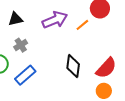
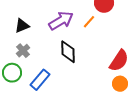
gray cross: (21, 45) -> (23, 51), moved
black diamond: (73, 66) -> (68, 52), moved

